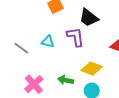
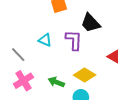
gray line: (21, 48) -> (18, 55), moved

